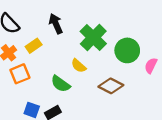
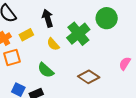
green circle: (127, 50) -> (107, 18), moved
yellow semicircle: (79, 66) -> (53, 44), moved

